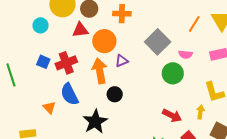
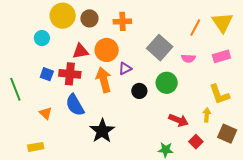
red triangle: (80, 30) -> (81, 51), moved
red cross: (66, 63) -> (70, 74), turned 30
green circle: (173, 73) -> (167, 83), moved
black circle: (115, 94) -> (139, 91), moved
orange triangle: (49, 107) -> (46, 113), moved

